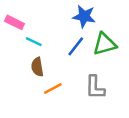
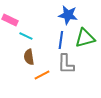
blue line: (76, 46) -> (61, 40), turned -30
gray L-shape: (95, 87) -> (66, 64), moved

